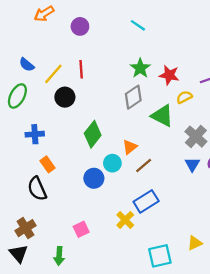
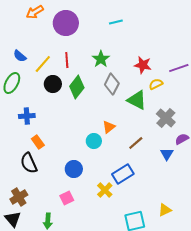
cyan line: (138, 25) -> (116, 22), turned -48
purple circle: (80, 26) -> (66, 23), size x1.6
green star: (140, 68) -> (101, 59), moved
gray diamond: (133, 97) -> (112, 84), turned -30
green diamond: (93, 134) -> (77, 87), moved
blue triangle: (192, 164) -> (167, 154), moved
brown line: (144, 165) -> (136, 143), moved
blue circle: (94, 178) -> (74, 169), moved

